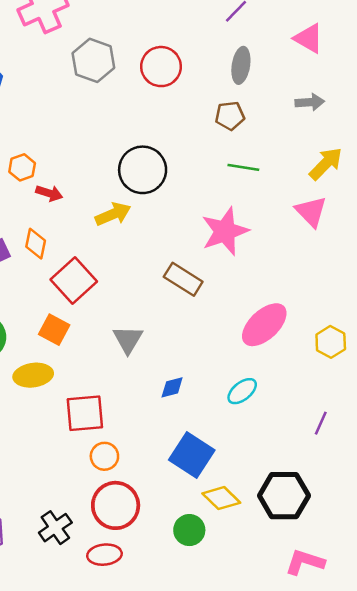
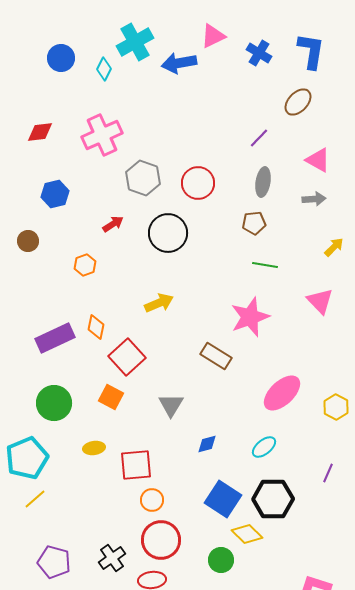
gray arrow: (310, 102) -> (314, 199), moved
yellow arrow: (326, 164) -> (334, 247), moved, size x0.7
black circle: (143, 170) -> (168, 233), moved
red arrow: (49, 193) -> (113, 224), moved, turned -50
yellow ellipse: (33, 375) -> (94, 448), moved, size x0.7
black hexagon: (284, 496) -> (273, 499), moved

